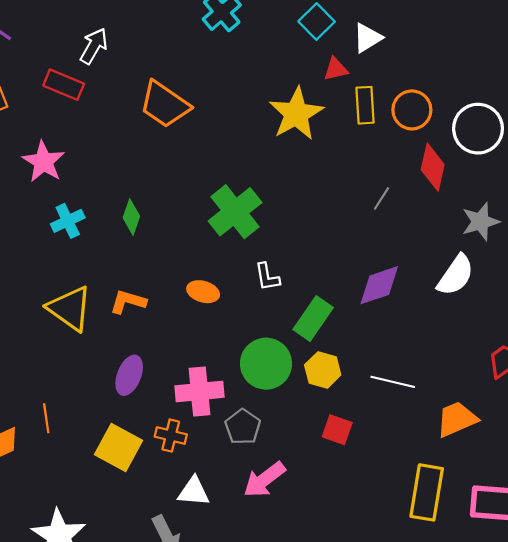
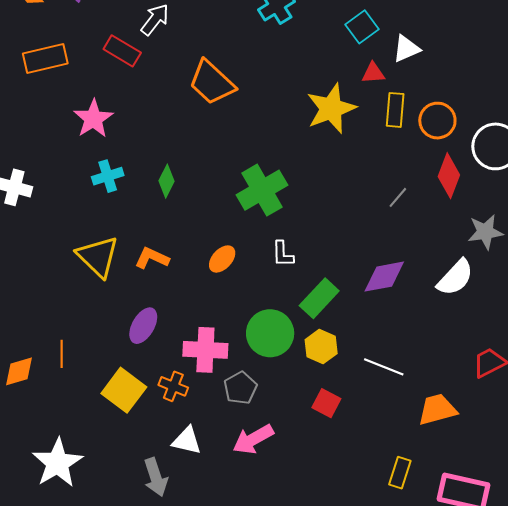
orange ellipse: (203, 292) -> (222, 259), turned -72
yellow rectangle: (427, 492) -> (400, 473), size x0.6

